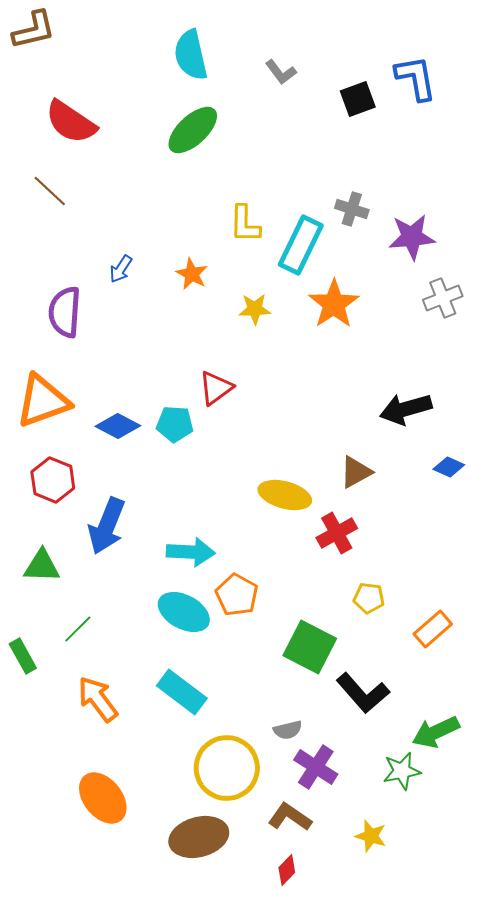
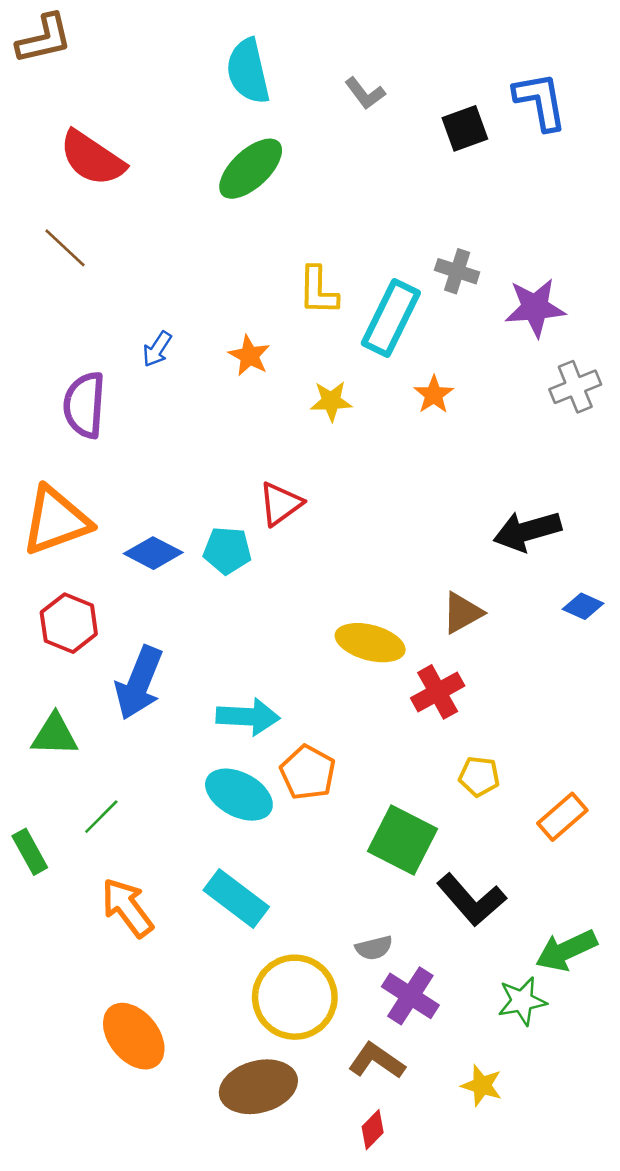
orange star: (334, 304) -> (434, 395), size x0.6

